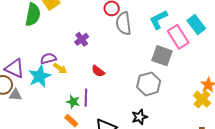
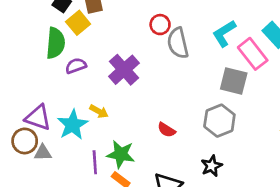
purple cross: (82, 39) -> (124, 70), size x1.6
purple semicircle: (48, 58) -> (76, 66), moved
red semicircle: (98, 71) -> (166, 130), moved
purple line: (86, 98) -> (95, 162), moved
green star: (73, 102) -> (121, 154), size x1.5

